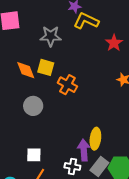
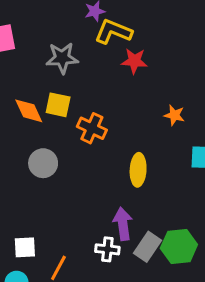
red star: (114, 43) -> (134, 61), moved, turned -30
yellow ellipse: (95, 139) -> (138, 170), moved
white square: (34, 155) -> (25, 247), moved

